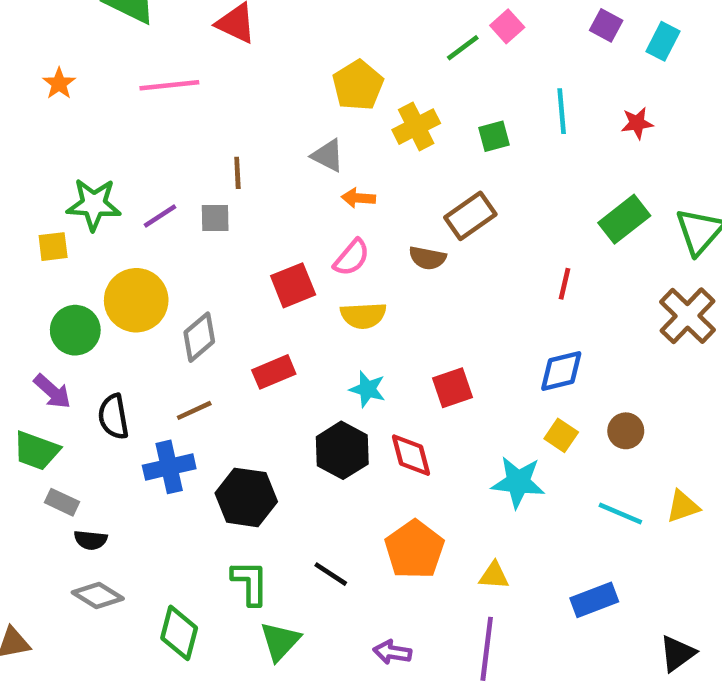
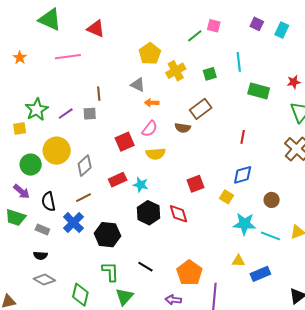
pink square: (507, 26) -> (214, 26), turned -32
red star: (637, 123) -> (294, 82), moved
green star: (94, 204) -> (37, 110), turned -30
green rectangle: (624, 219) -> (259, 91), moved, turned 55
cyan star: (367, 389) -> (141, 185), moved
yellow square: (561, 435) -> (227, 197), moved
blue cross: (169, 467) -> (73, 223), turned -30
cyan star: (518, 482) -> (244, 224), moved
gray rectangle: (62, 502) -> (42, 230), moved
orange pentagon: (414, 550) -> (189, 273), moved
yellow triangle: (494, 575) -> (238, 261), moved

